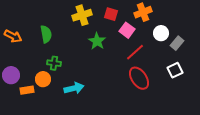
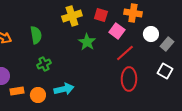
orange cross: (143, 12) -> (133, 13), turned 30
green cross: (54, 63) -> (44, 64), turned -32
white square: (175, 70) -> (165, 71), turned -35
red ellipse: (139, 78) -> (129, 79), turned 35
orange circle: (43, 79) -> (38, 95), moved

